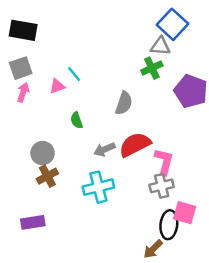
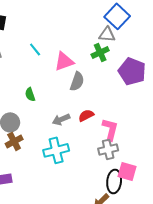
cyan line: (74, 74) -> (35, 49), moved
pink triangle: (57, 86) -> (64, 61), moved, size x1.5
green semicircle: (77, 120) -> (30, 94), moved
red semicircle: (135, 145) -> (86, 115), size x0.6

